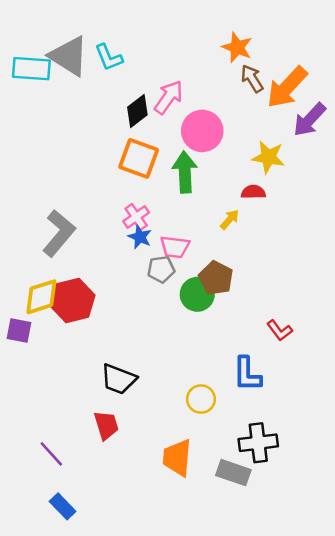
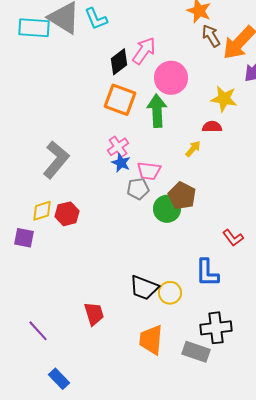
yellow diamond: (41, 297) -> (42, 211), size x0.7
red hexagon: (73, 301) -> (67, 214), size x0.7
black trapezoid: (119, 379) -> (144, 288), moved
purple line: (51, 454) -> (38, 331), moved

